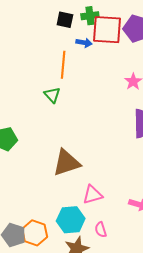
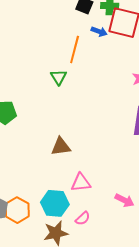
brown triangle: (66, 163) -> (61, 147), size x0.7
pink semicircle: (101, 230) -> (83, 218), turned -126

